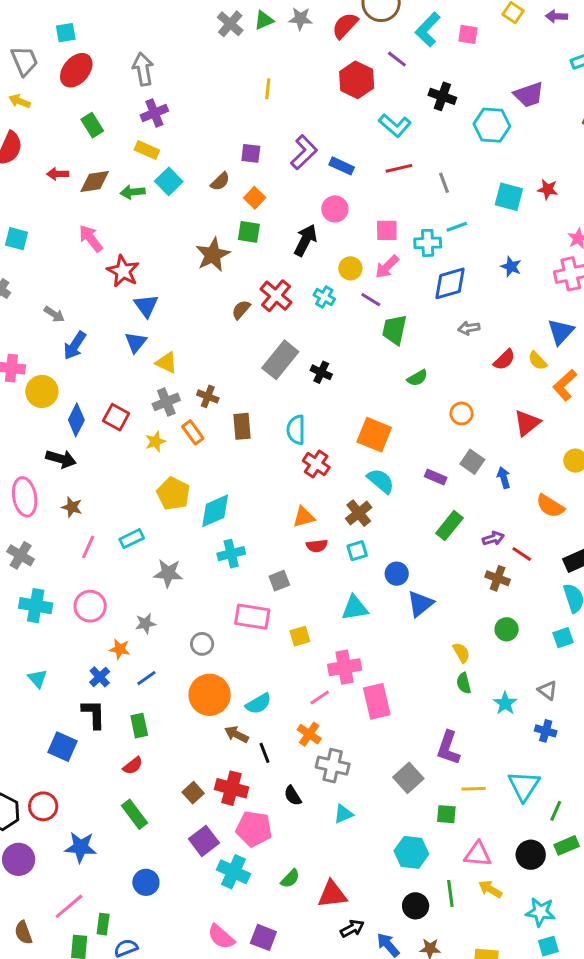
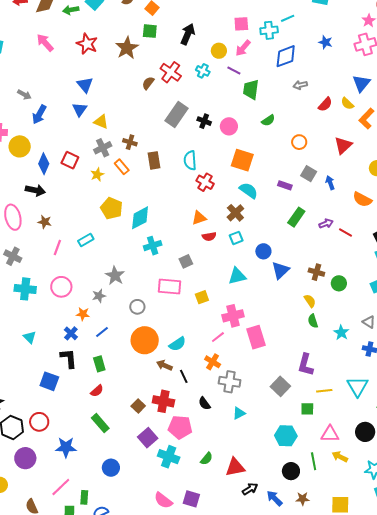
pink circle: (335, 209) -> (229, 126), moved
red star: (123, 271) -> (87, 44), moved
gray star: (168, 573) -> (115, 276), moved, turned 30
brown cross: (498, 578) -> (316, 272), moved

